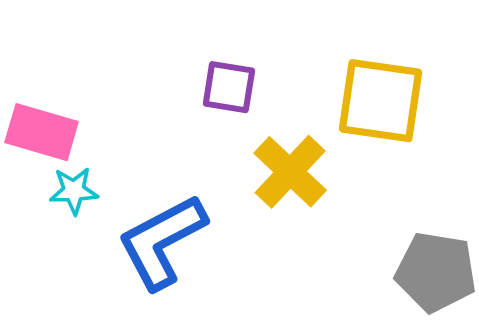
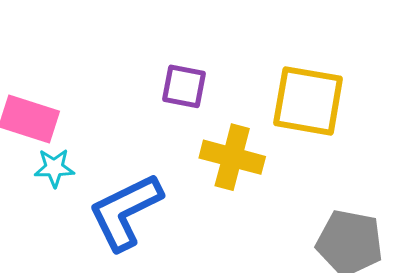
yellow cross: (290, 172) -> (232, 157), turned -30

